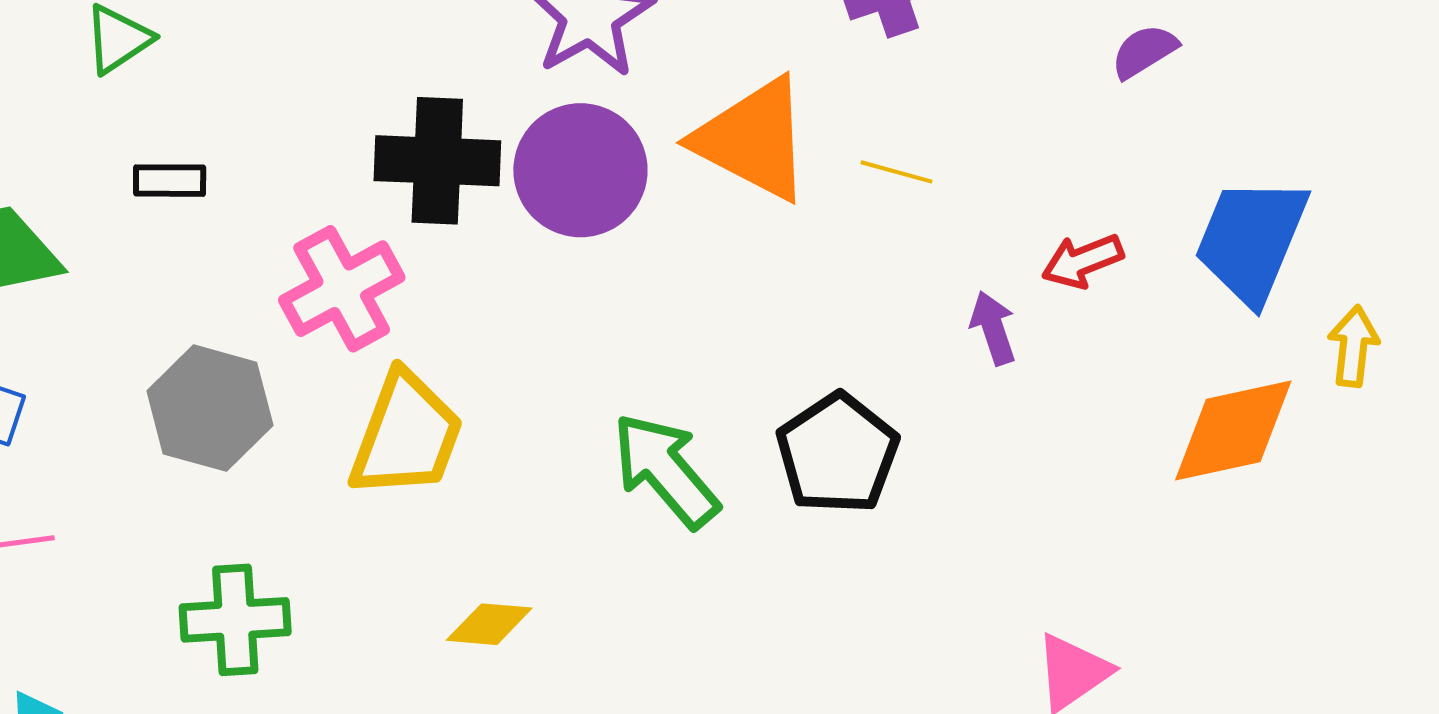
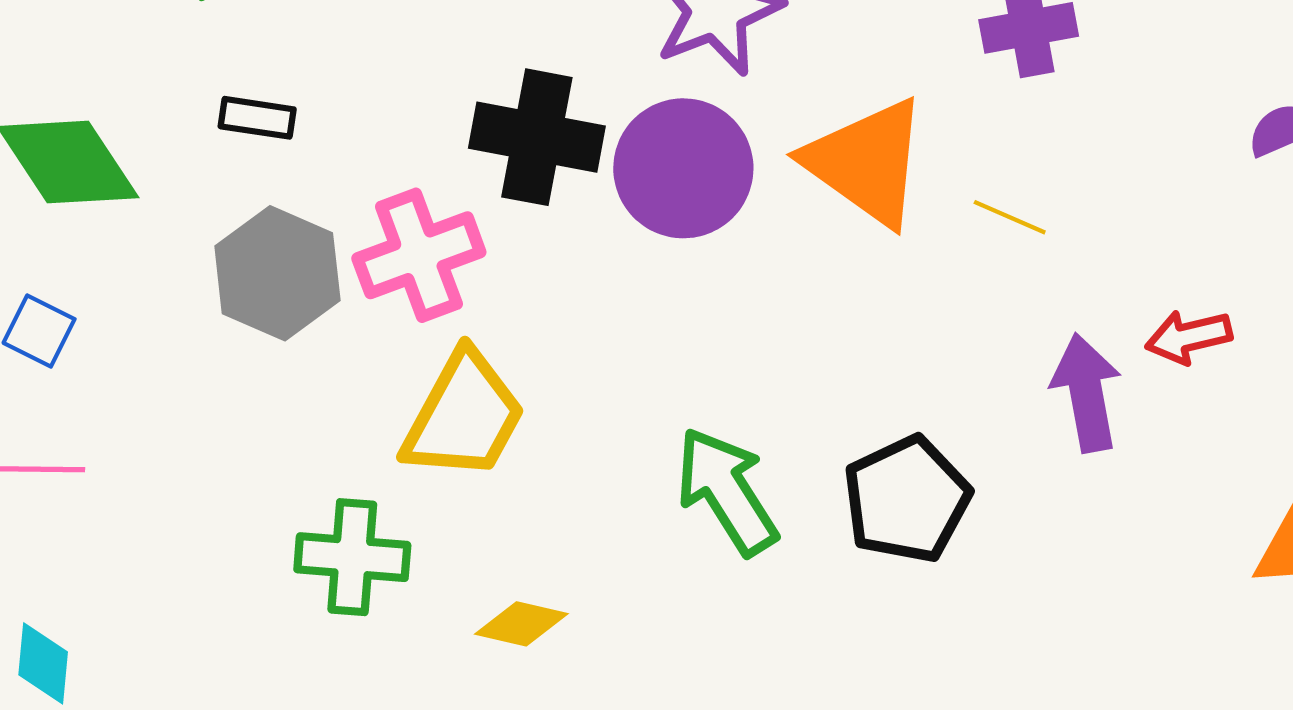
purple arrow: (993, 328) -> (1086, 393), size x1.5
gray hexagon: (210, 408) -> (277, 273), moved
green cross: (235, 620) -> (352, 557), moved

